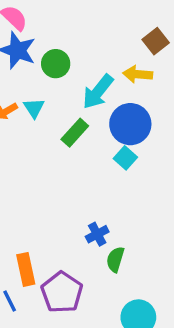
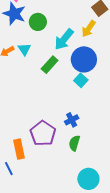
yellow arrow: (138, 74) -> (89, 29), turned -60
blue cross: (97, 234) -> (72, 120), moved
purple pentagon: (62, 292) -> (43, 133), moved

